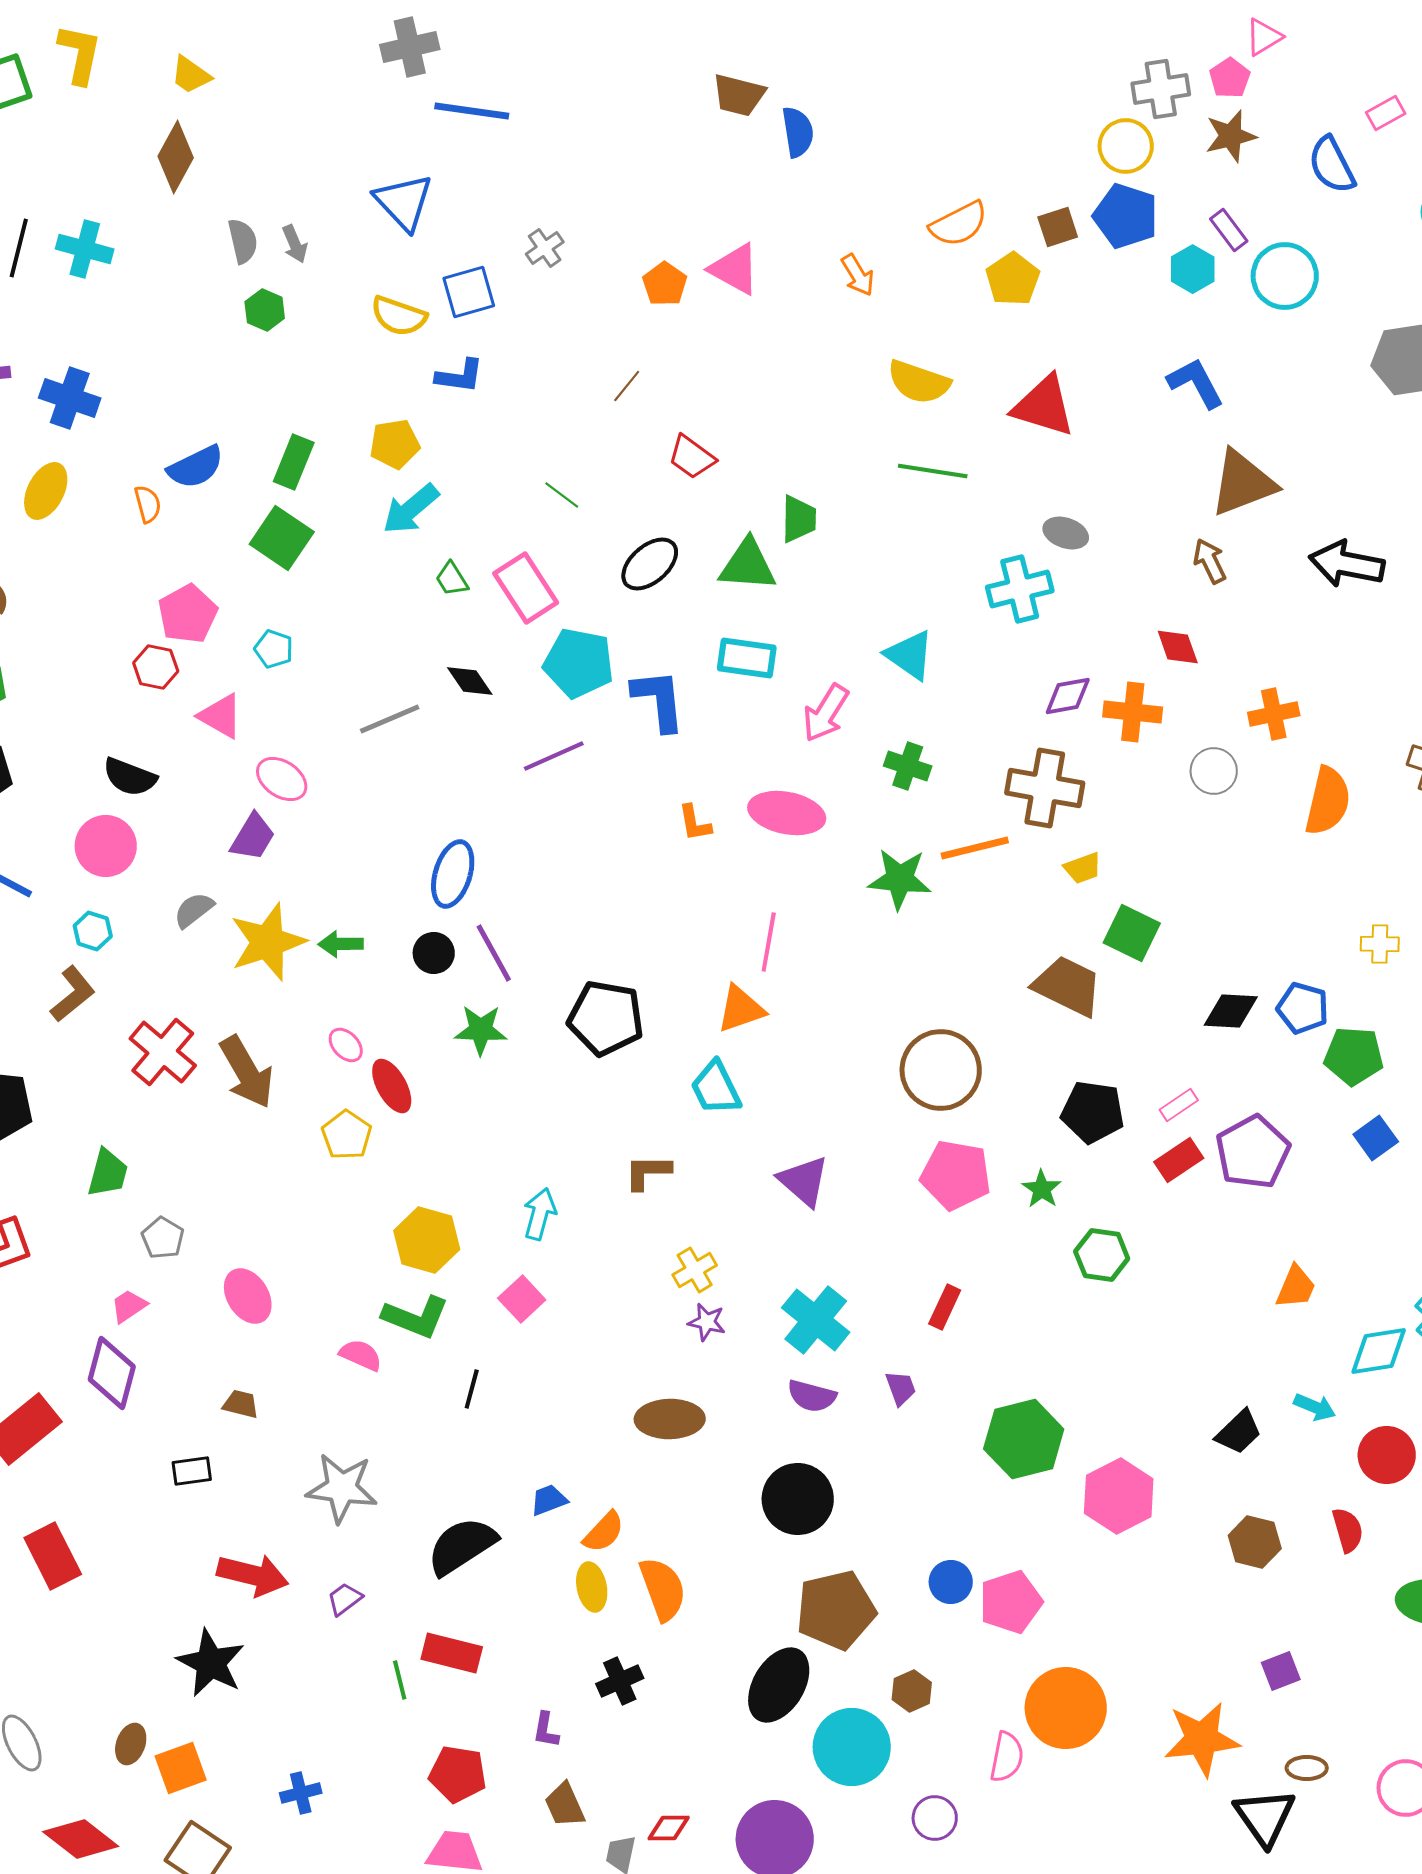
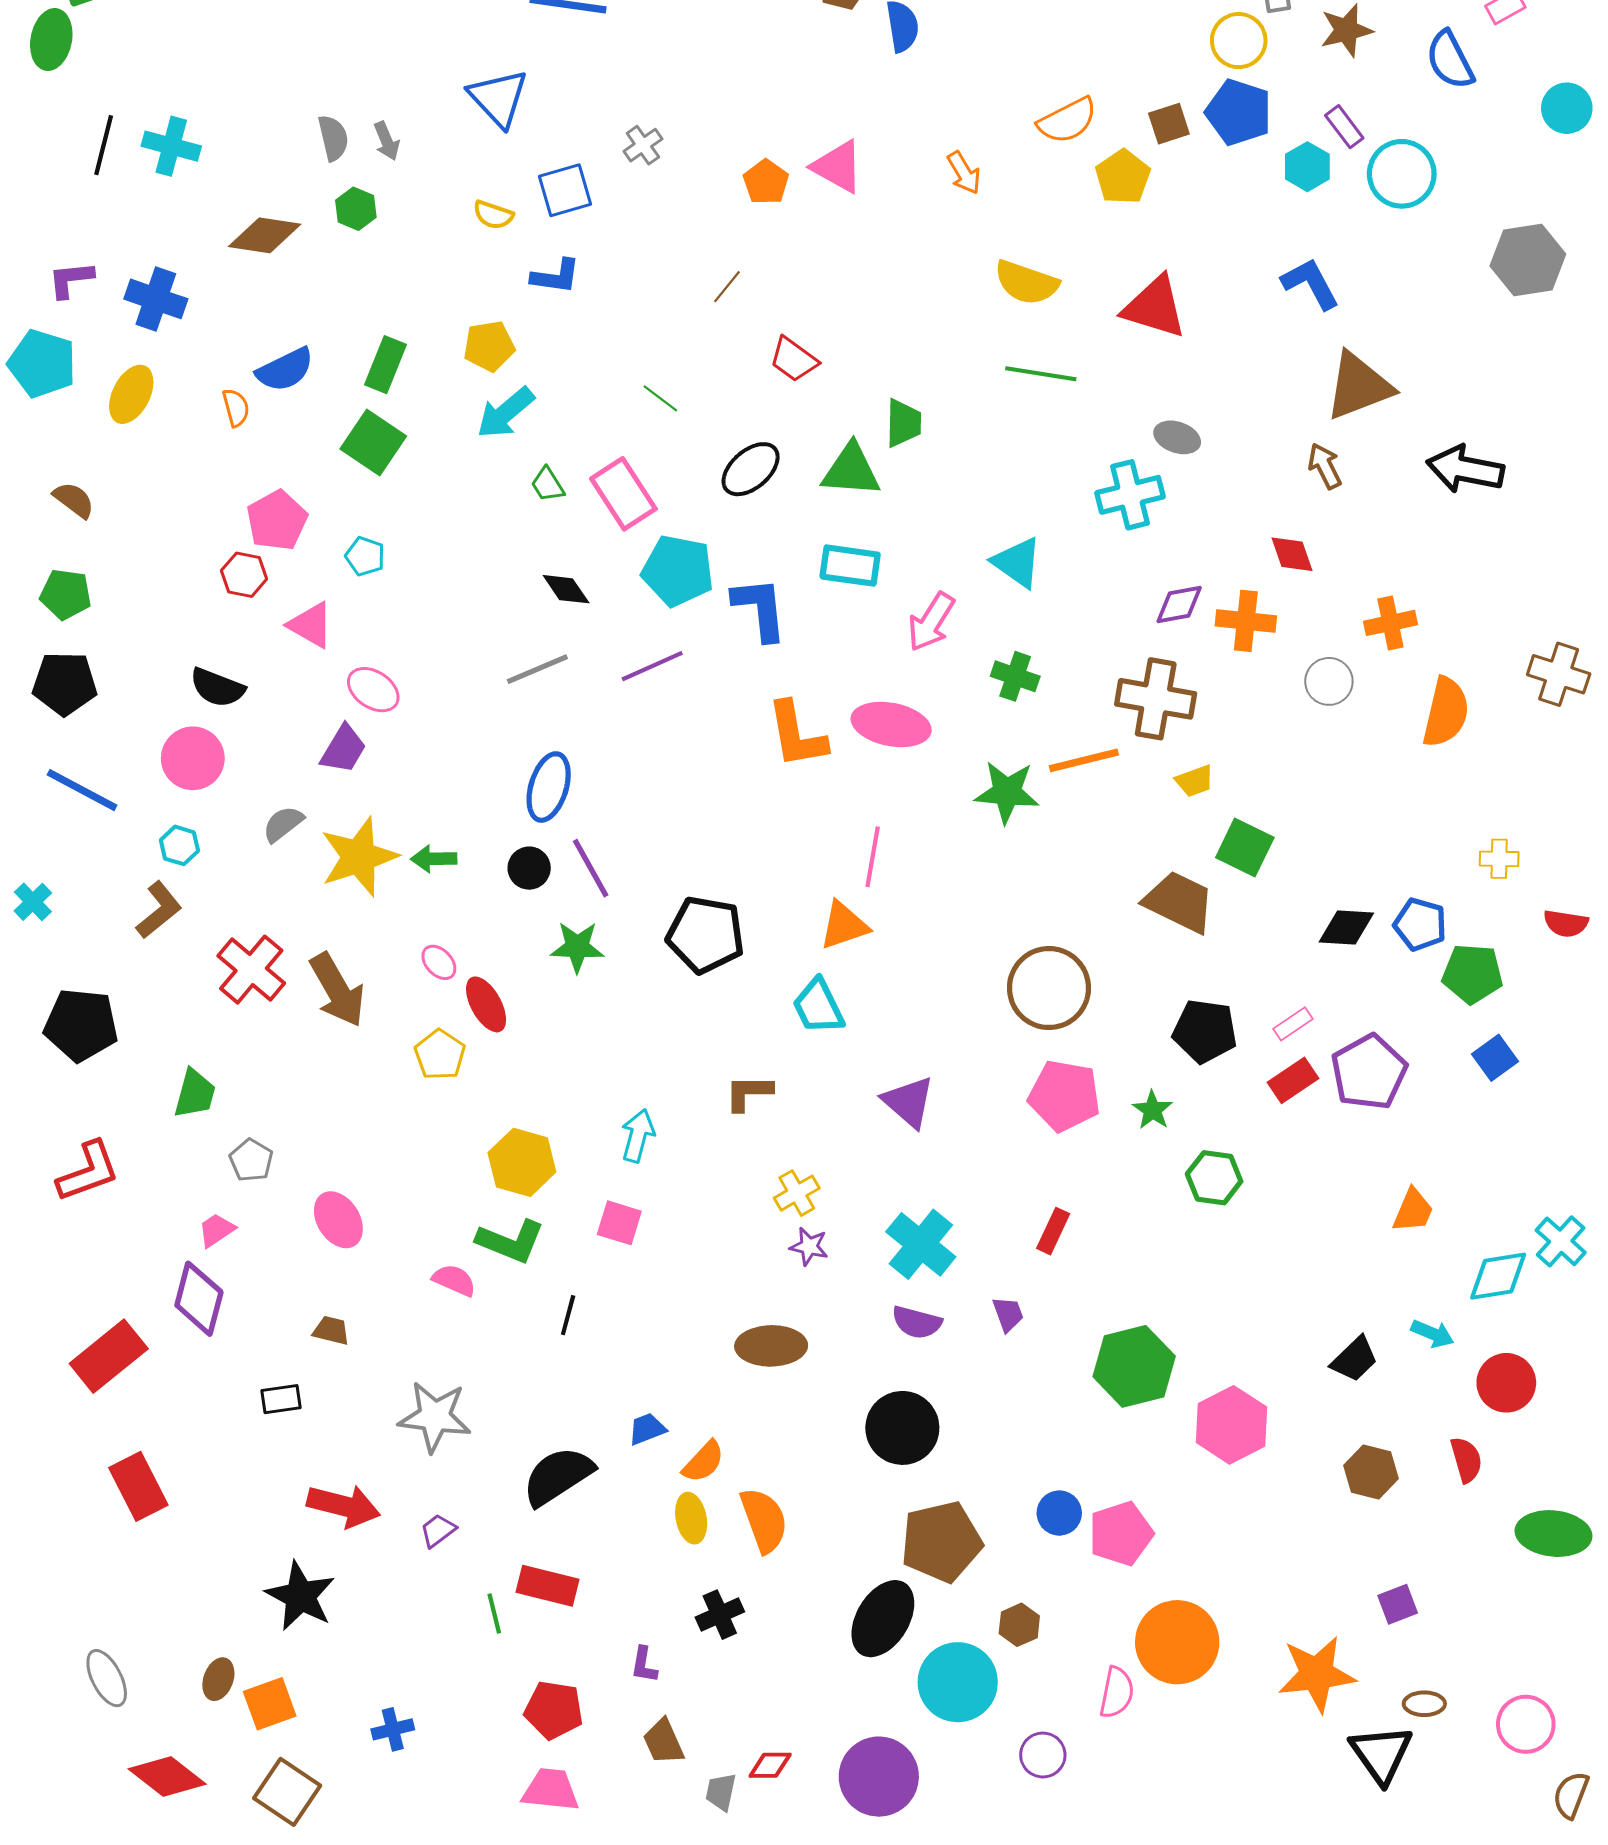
brown diamond: (176, 157) -> (265, 235), moved, turned 70
yellow semicircle: (399, 316) -> (493, 215), size x0.7
gray line: (390, 719) -> (537, 669), moved
orange L-shape: (695, 823) -> (797, 735), size x1.8
pink square: (522, 1299) -> (619, 1223), turned -30

